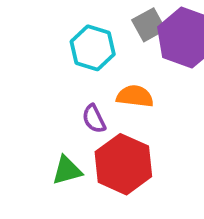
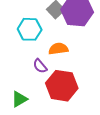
green triangle: (67, 170) -> (19, 99), moved

